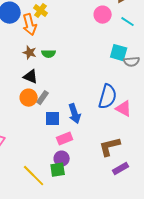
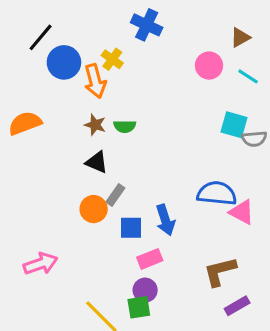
blue semicircle: (108, 97) -> (217, 193), turned -100
orange circle: (29, 98) -> (94, 209), moved

